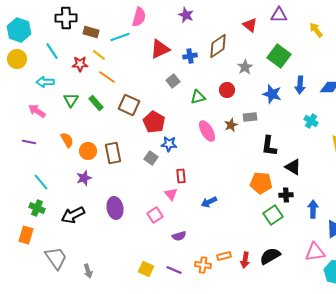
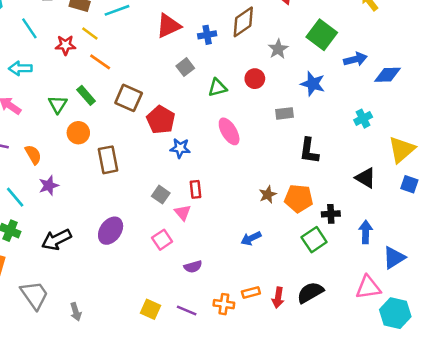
blue arrow: (300, 85) -> (355, 59), moved, turned -108
green triangle: (71, 100) -> (58, 104), moved
cyan cross: (311, 121) -> (363, 119), turned 32
brown star: (231, 125) -> (268, 195), moved
orange semicircle: (67, 140) -> (33, 155), moved
orange circle: (88, 151) -> (78, 133), moved
gray square: (151, 158) -> (161, 195), moved
black triangle: (293, 167) -> (366, 178), moved
purple star: (84, 178) -> (49, 186), moved
blue arrow: (209, 202) -> (251, 238), moved
purple ellipse: (115, 208) -> (111, 231), turned 45

